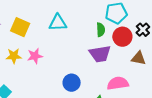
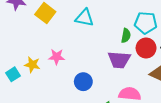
yellow star: (14, 56) -> (32, 65), moved
pink star: (35, 56) -> (57, 57), moved

